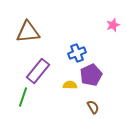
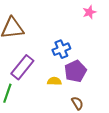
pink star: (113, 25) -> (89, 12), moved

